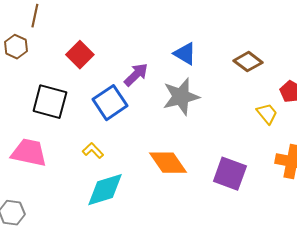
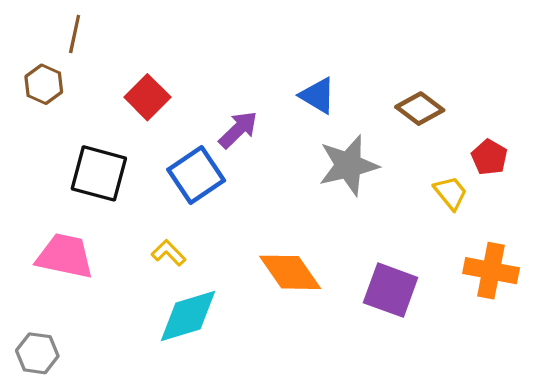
gray star: (181, 97) -> (348, 165), moved

